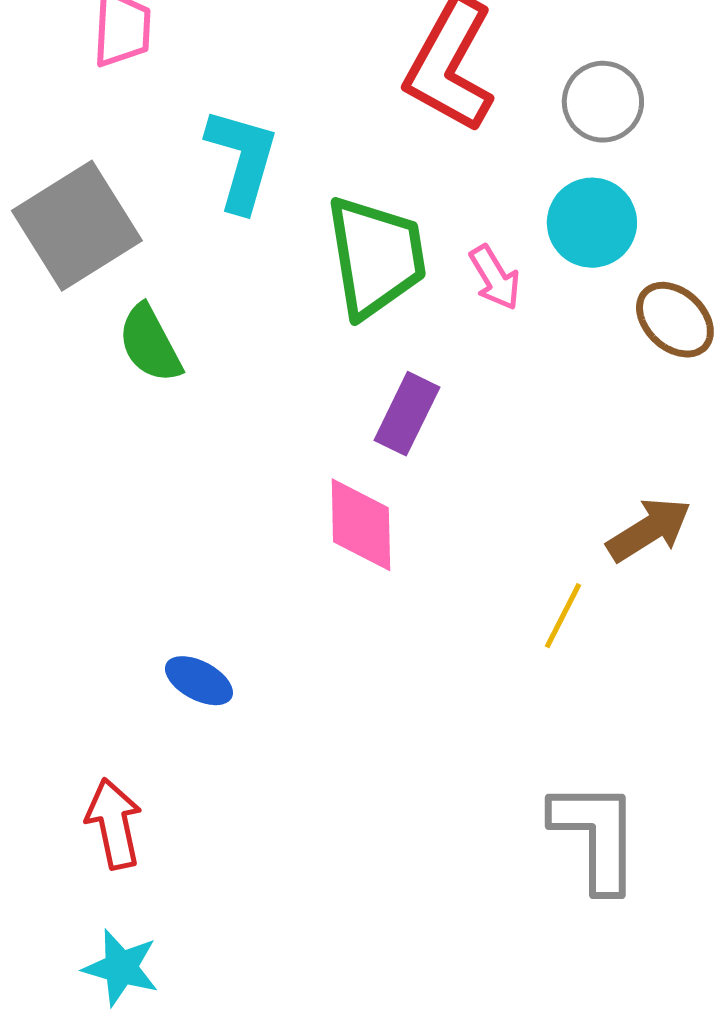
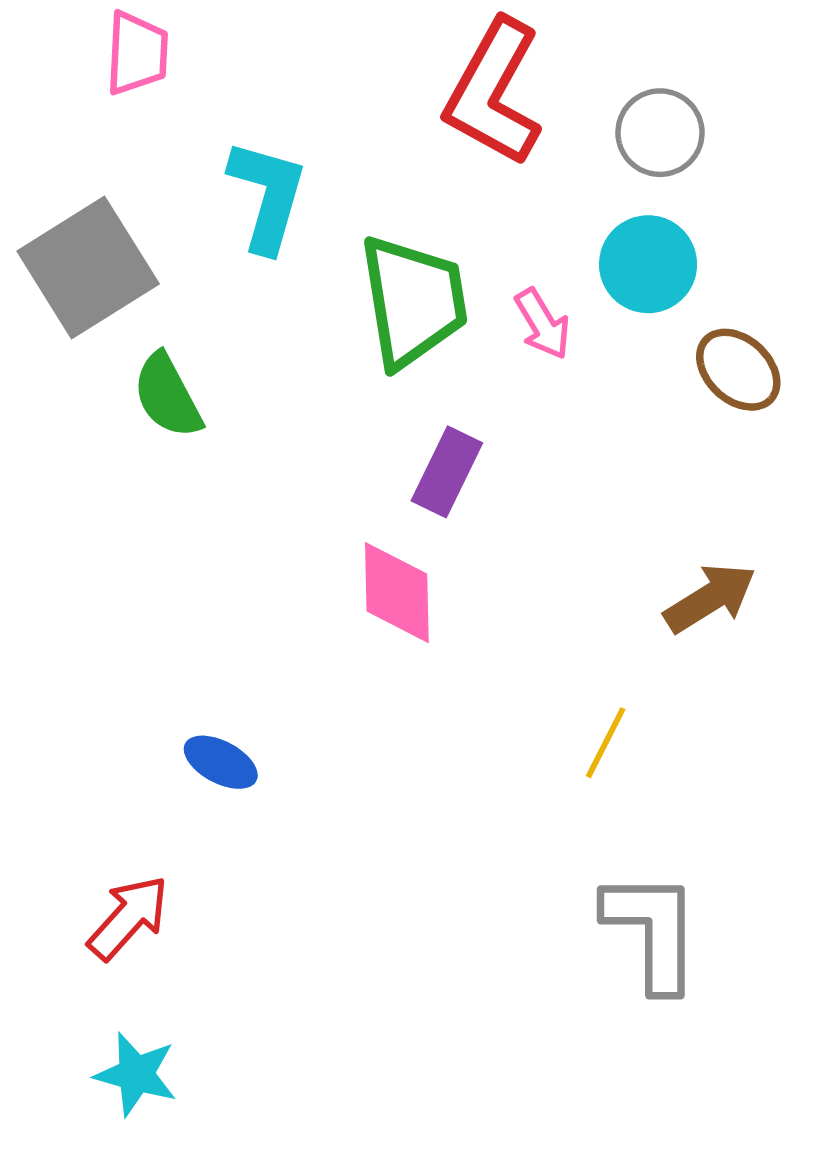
yellow line: (563, 616) -> (606, 743), moved
red arrow: (114, 824) -> (128, 918), turned 54

